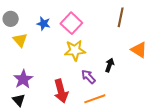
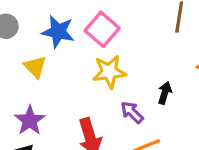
blue star: (43, 24) -> (58, 32), size x1.5
yellow triangle: (20, 40) -> (35, 67), moved

